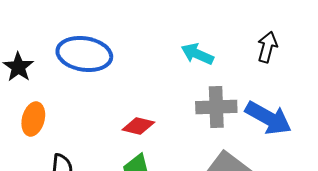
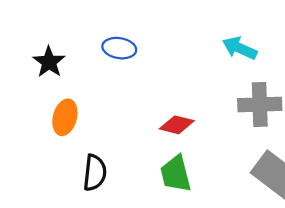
blue ellipse: (84, 54) -> (119, 48), size x0.6

